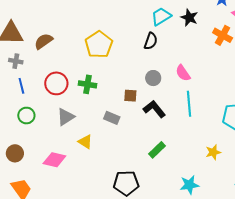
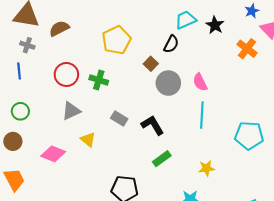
gray circle: (153, 78) -> (168, 83), size x1.5
blue line: (21, 86) -> (19, 71), moved
brown square: (130, 96) -> (151, 64), moved, turned 32
black L-shape: (154, 109) -> (153, 125), moved
green circle: (26, 116) -> (20, 111), moved
yellow star: (213, 152) -> (206, 168), moved

